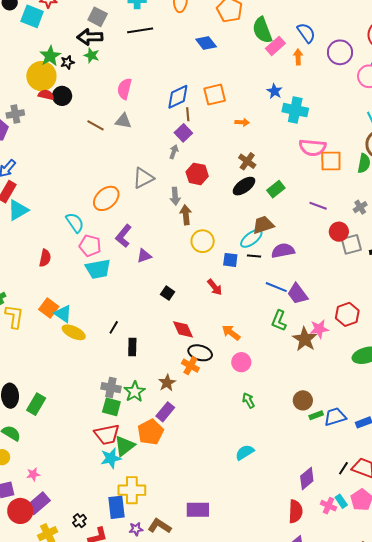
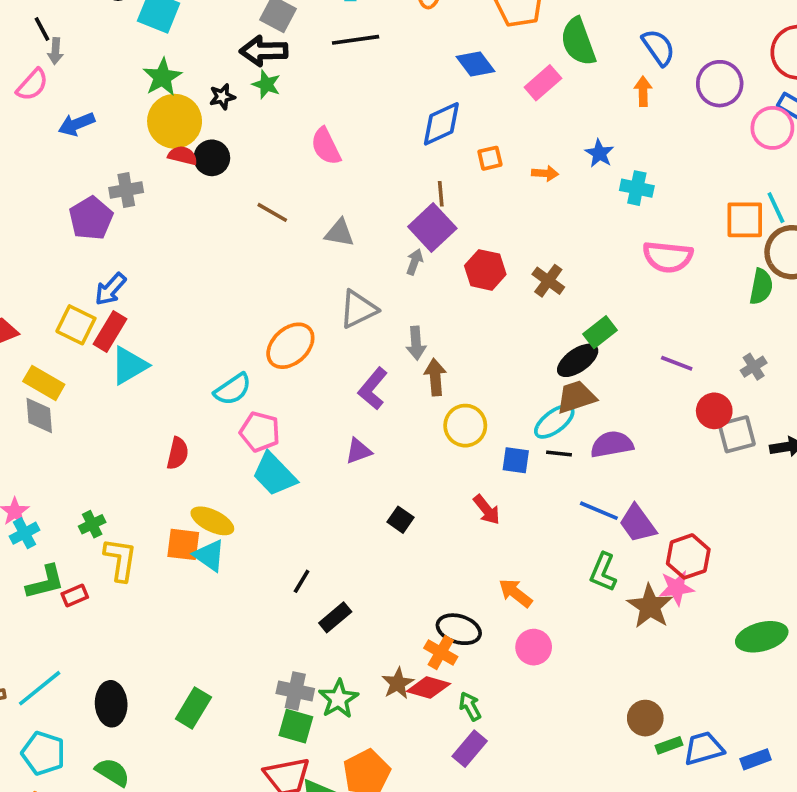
pink rectangle: (275, 46) -> (543, 83), moved
green star: (50, 56) -> (162, 77), moved
pink semicircle: (124, 89) -> (326, 146), turned -40
orange square: (215, 95) -> (490, 158), size x0.6
blue diamond: (178, 97) -> (441, 124), moved
cyan cross: (295, 110) -> (637, 188), size x0.7
gray triangle: (123, 121) -> (339, 233), moved
orange arrow: (242, 122) -> (545, 173), moved
purple square: (183, 133) -> (432, 228), size x1.4
orange square: (331, 161) -> (745, 220), moved
red hexagon: (197, 174) -> (485, 270), moved
black ellipse: (244, 186) -> (578, 360), moved
cyan semicircle: (75, 223) -> (233, 389), turned 90
purple L-shape: (124, 236) -> (373, 389), moved
cyan trapezoid: (98, 269) -> (274, 474), turned 56
orange square: (49, 308) -> (183, 544), turned -30
red hexagon: (347, 314) -> (688, 556), moved
red diamond: (183, 329) -> (428, 688), moved, turned -50
yellow ellipse: (74, 332) -> (212, 521), moved
black rectangle: (132, 347) -> (335, 617), turned 48
green arrow: (248, 400) -> (470, 706), moved
green rectangle: (36, 404) -> (193, 708), moved
purple rectangle: (165, 412) -> (470, 749), moved

